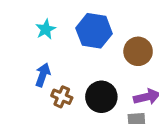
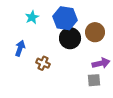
blue arrow: (43, 75) -> (20, 48), moved
black circle: (101, 97) -> (70, 38), moved

